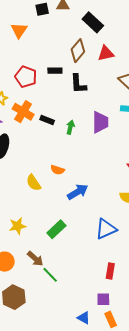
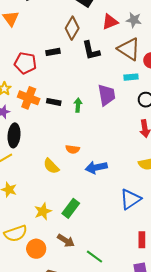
red triangle: (106, 53) -> (110, 22), moved
black L-shape: (78, 84) -> (91, 51), moved
blue arrow: (78, 192) -> (96, 167), turned -150
green rectangle: (56, 229) -> (71, 208), moved
green line: (50, 275) -> (95, 257), moved

